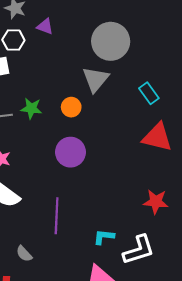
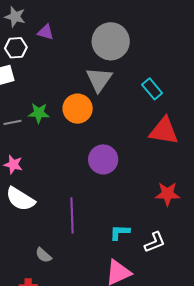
orange circle: (71, 107) -> (78, 109), size x1.5
purple circle: (70, 152) -> (103, 159), moved
white L-shape: (139, 250) -> (155, 242), size x0.7

